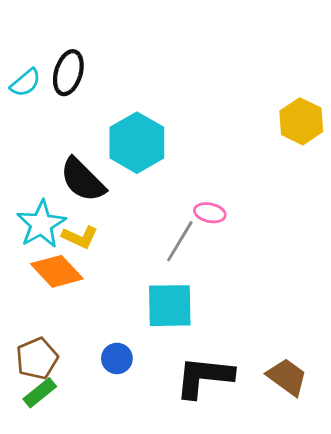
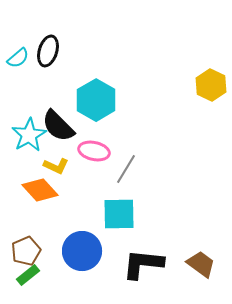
pink ellipse: (210, 213) -> (94, 151), moved, size x1.4
cyan star: (41, 224) -> (29, 135), moved
blue circle: (117, 358) -> (82, 251), size x1.8

